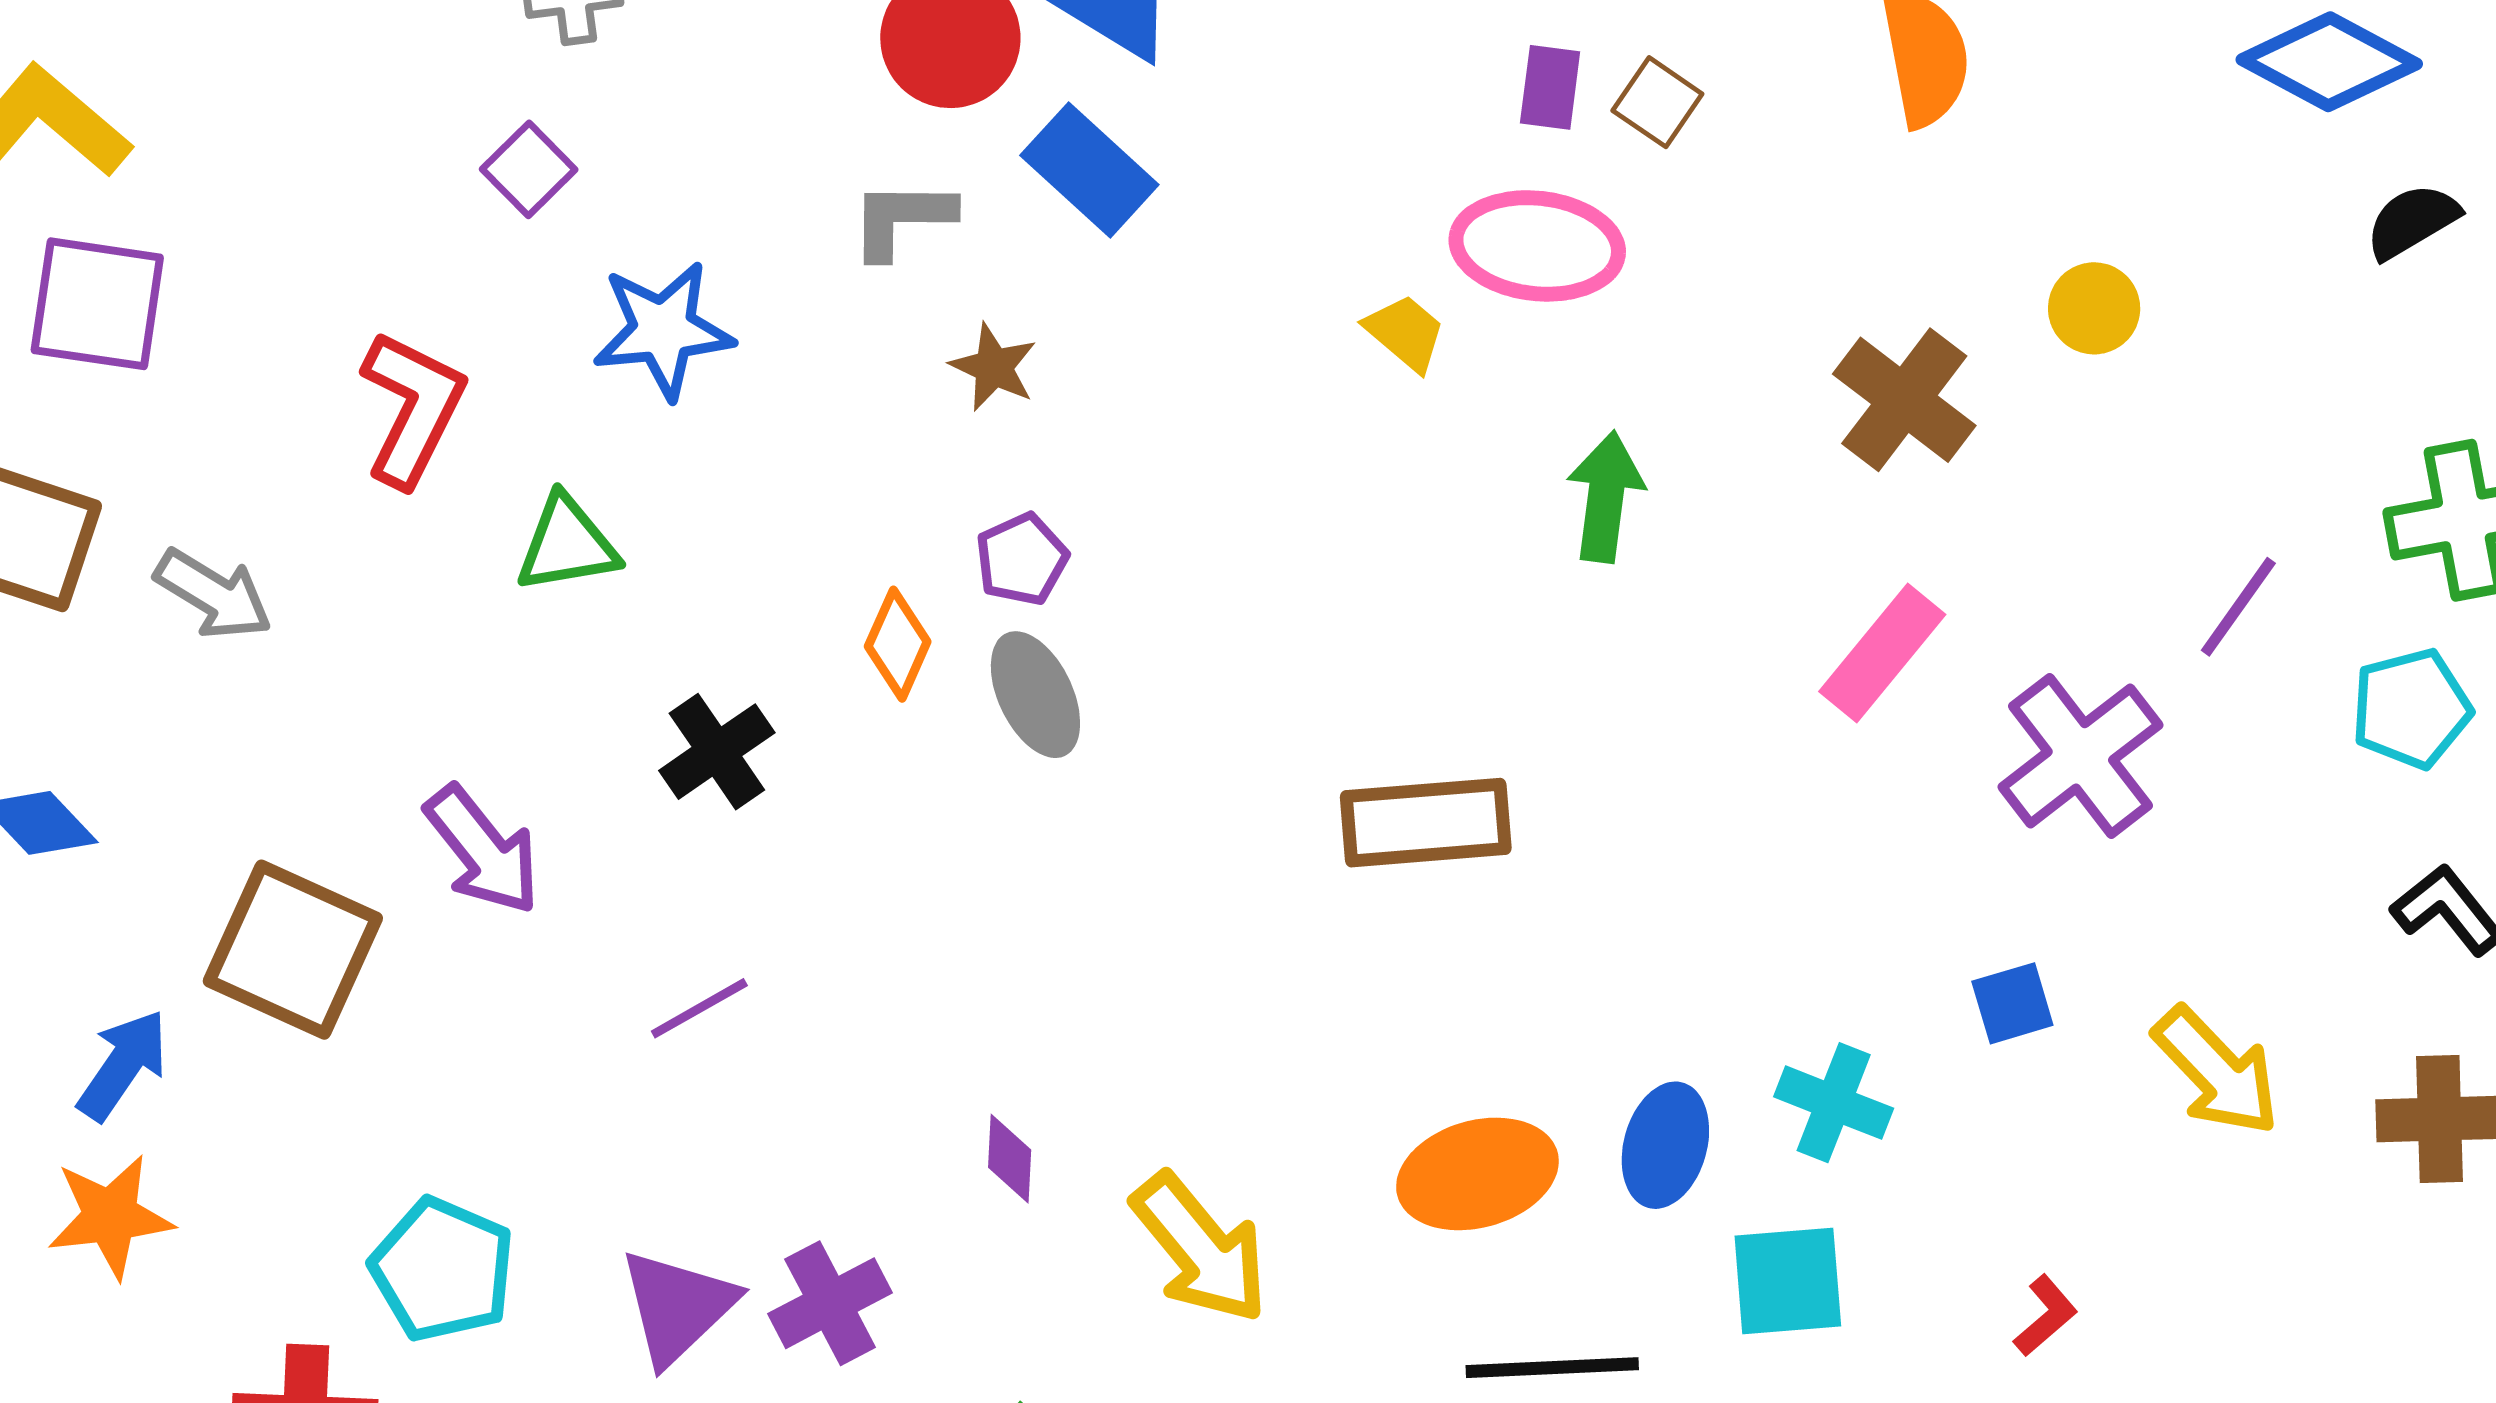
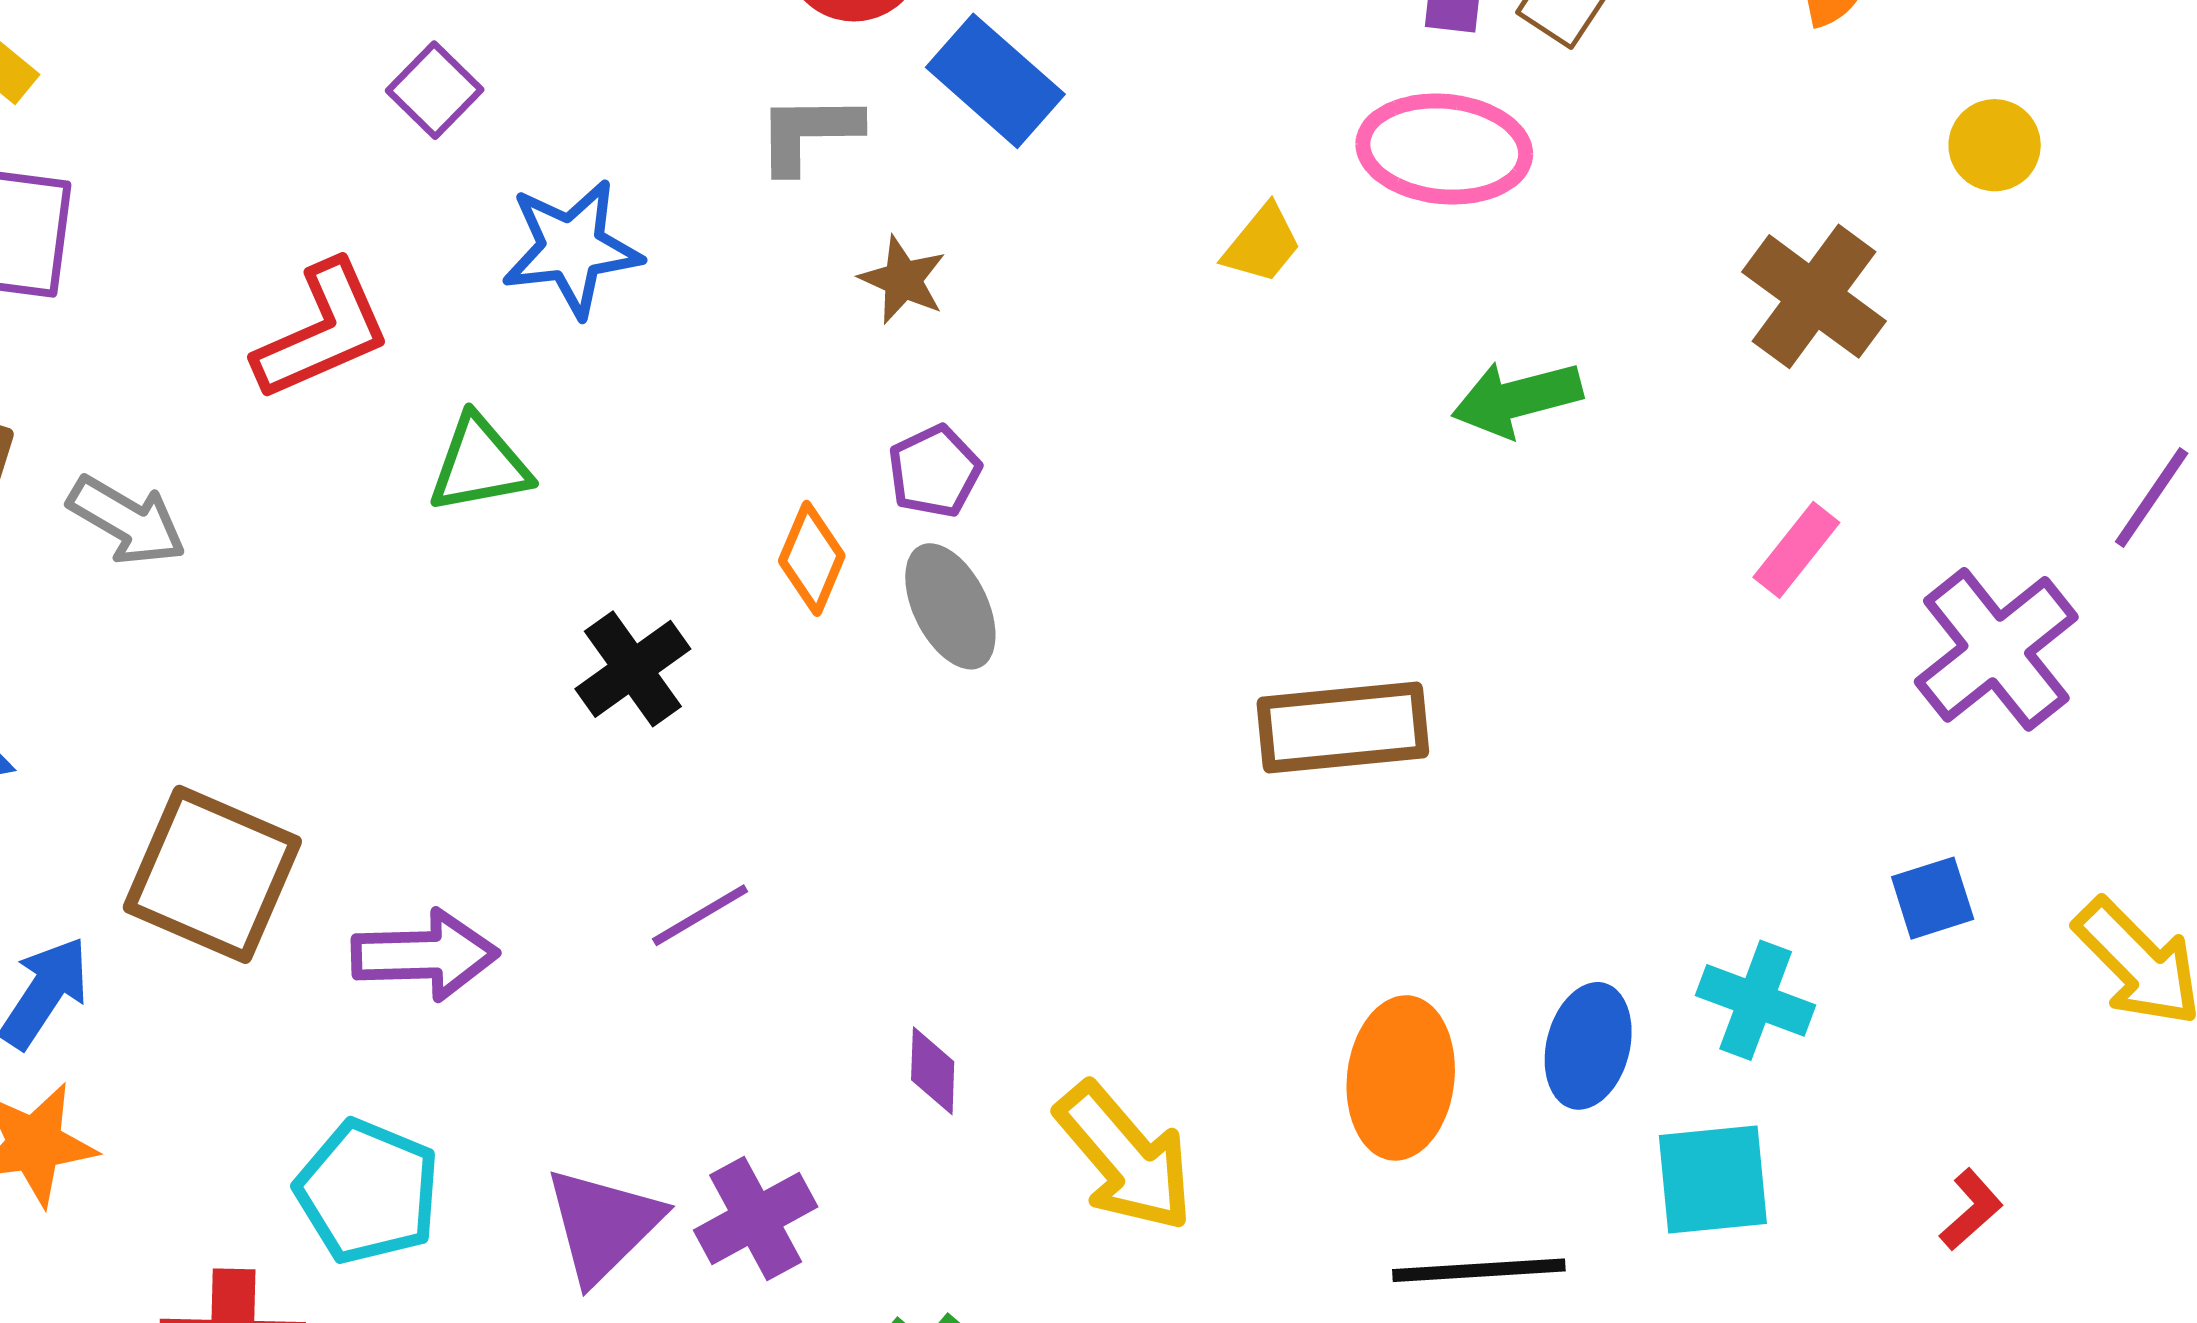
yellow circle: (2094, 308) -> (1995, 145), moved
yellow trapezoid: (1405, 333) -> (1262, 244), moved, turned 90
red L-shape: (412, 408) -> (322, 331), turned 41
green arrow: (1605, 497) -> (1517, 399), turned -111
pink rectangle: (1882, 653) -> (1796, 550), size x0.7
purple arrow: (483, 850) -> (425, 955), moved, turned -52
purple line: (699, 1008) -> (700, 915), moved
orange ellipse: (1477, 1174) -> (1401, 1078), turned -67

